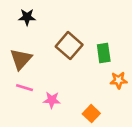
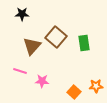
brown triangle: (21, 59) -> (32, 46), moved
orange star: (119, 80) -> (96, 86), moved

